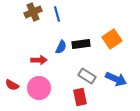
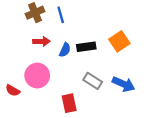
red arrow: (39, 60) -> (41, 41), moved
pink circle: (39, 88) -> (37, 76), moved
red rectangle: (80, 97) -> (69, 103), moved

